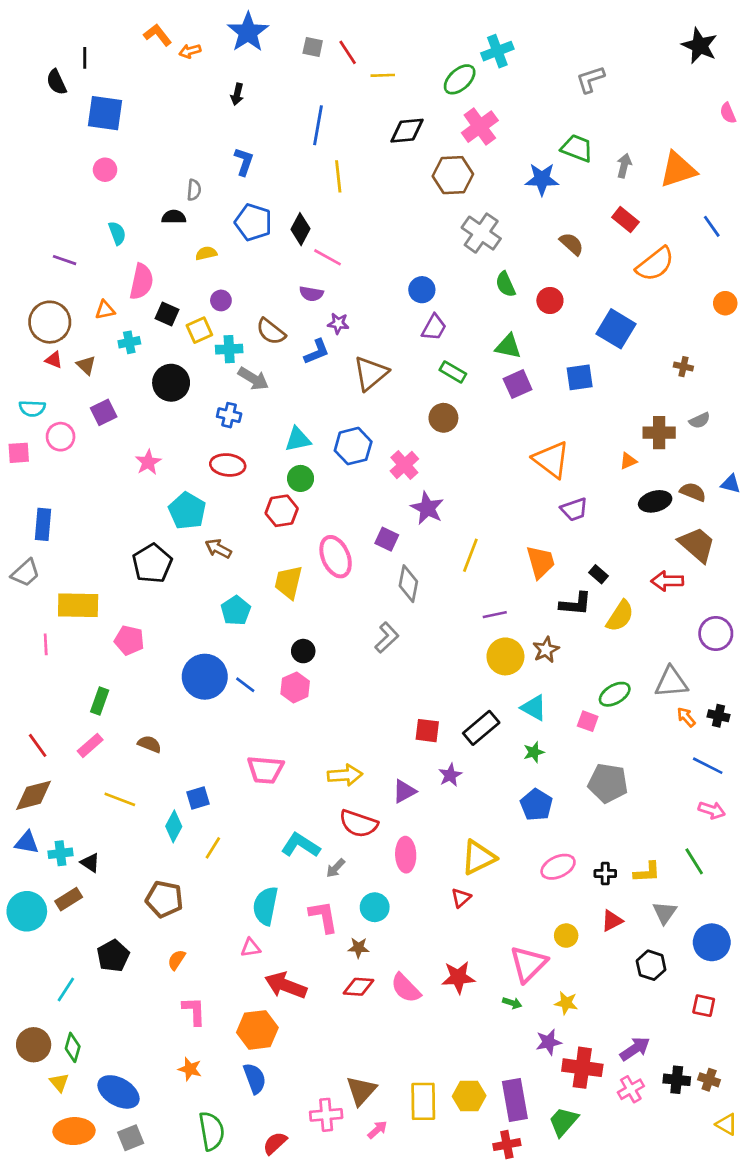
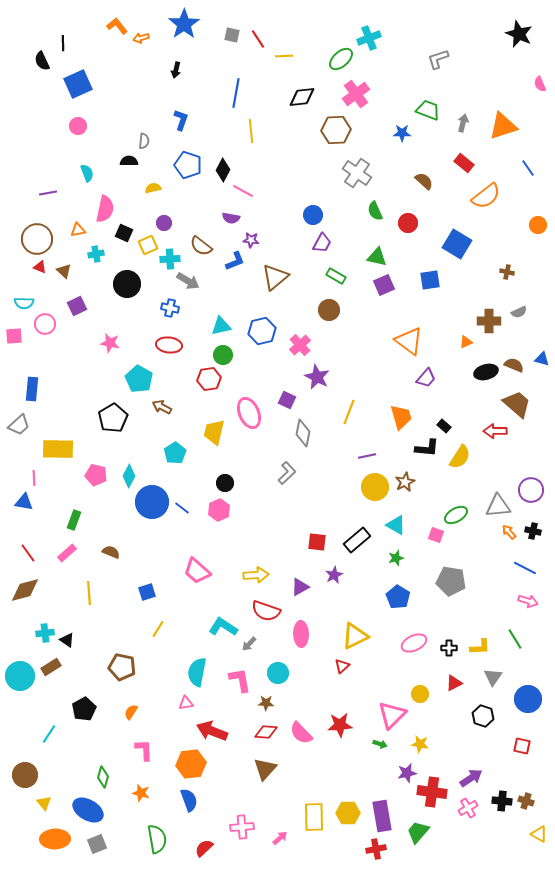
blue square: (105, 113) -> (78, 84), turned -32
blue star: (542, 179) -> (402, 133), size x0.7
purple line: (65, 260) -> (48, 193), turned -30
pink star: (148, 462) -> (110, 343), turned -30
purple trapezoid: (574, 509) -> (426, 378), turned -30
purple circle: (716, 634) -> (531, 490), moved
pink trapezoid: (265, 770) -> (197, 571), turned 36
yellow line: (120, 799) -> (89, 593), turned 65
cyan diamond: (174, 826) -> (129, 476), moved
blue triangle: (27, 843) -> (24, 502), moved
green diamond: (73, 1047) -> (103, 777), moved
brown triangle: (361, 1091) -> (265, 769), moved

